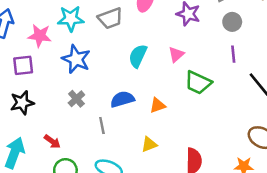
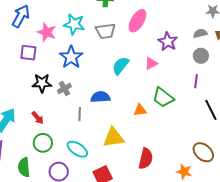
pink triangle: (176, 54) -> (151, 63), moved
black star: (22, 103) -> (42, 83), moved
orange triangle: (158, 105) -> (140, 110), moved
yellow triangle: (149, 144) -> (114, 137), size x1.6

